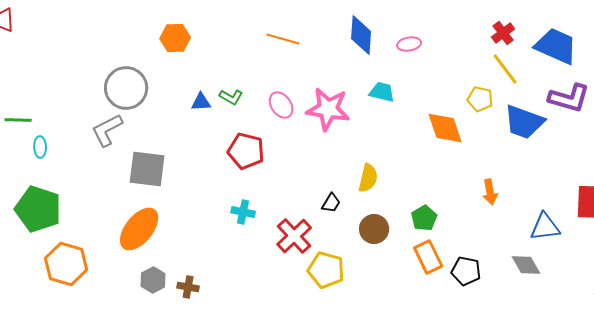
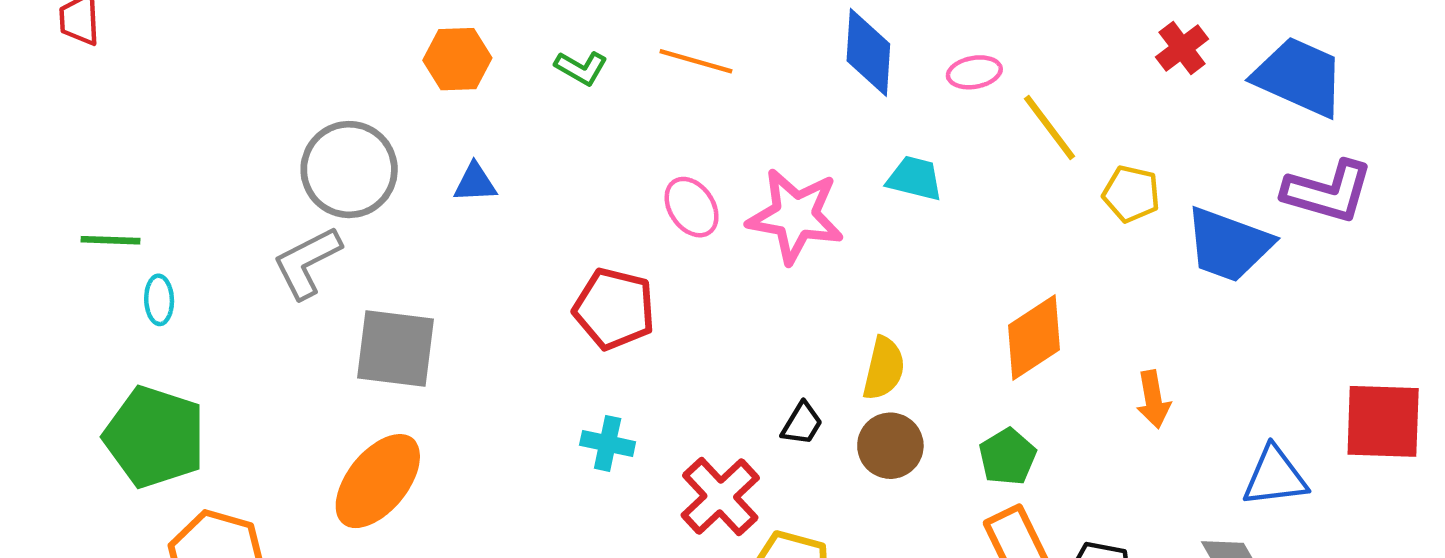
yellow line: (505, 69) -> (1049, 128), moved
green L-shape: (231, 97) -> (581, 68), moved
blue triangle: (201, 102) -> (475, 183), moved
orange diamond: (445, 128) -> (1034, 337), moved, turned 75
brown circle: (374, 229) -> (890, 446), moved

